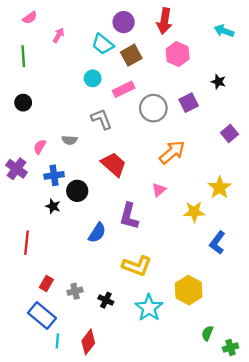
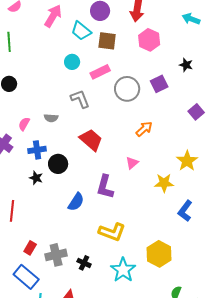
pink arrow: (58, 35) -> (53, 16), moved, size x1.6
brown square: (131, 55) -> (107, 41), turned 36
orange arrow: (172, 152) -> (144, 129), size x0.7
gray cross: (75, 291) -> (56, 255), size x1.5

